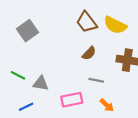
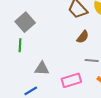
green line: (18, 75) -> (20, 45), moved, turned 72

